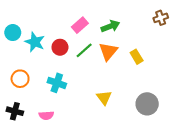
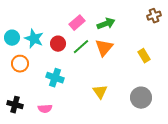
cyan circle: (13, 33) -> (12, 38), moved
yellow rectangle: (137, 57) -> (144, 56), moved
orange circle: (20, 79) -> (20, 64), moved

